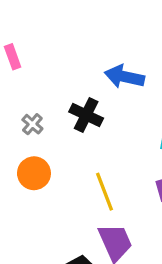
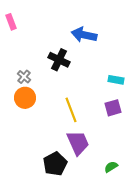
gray cross: (32, 124) -> (24, 77), moved

